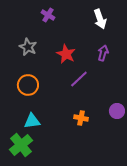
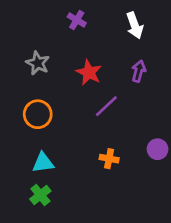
purple cross: (48, 15) -> (77, 20), moved
green cross: (21, 145) -> (40, 195), moved, size x0.7

